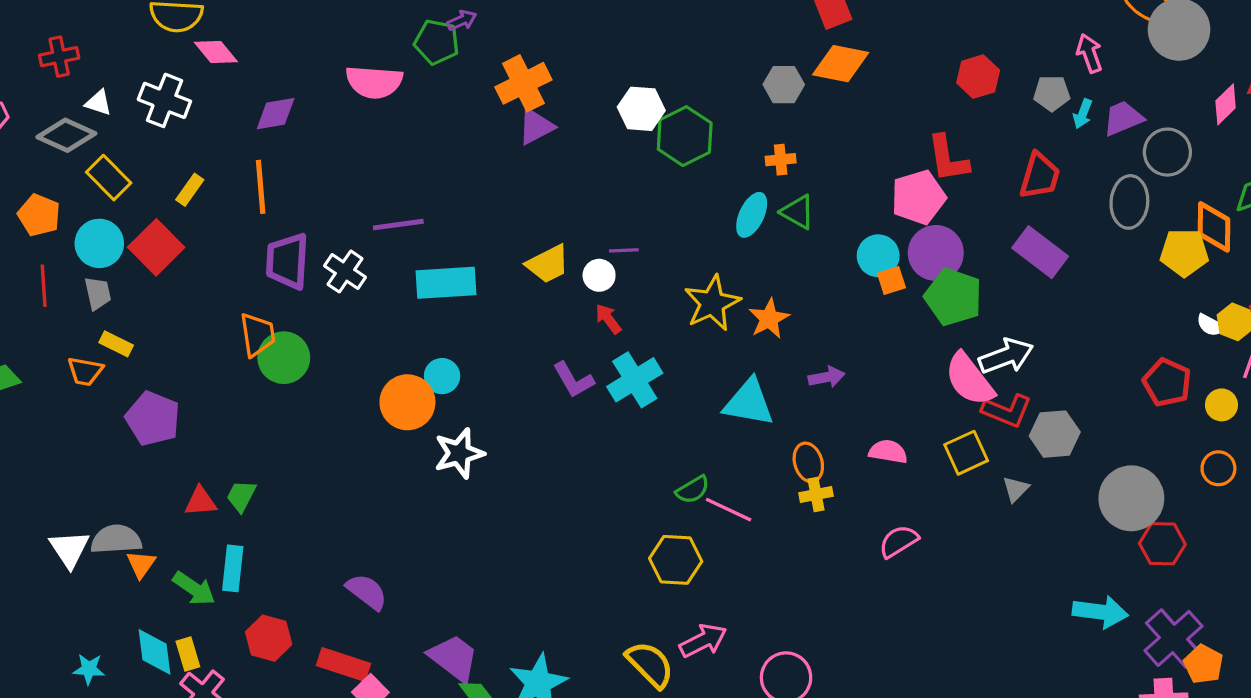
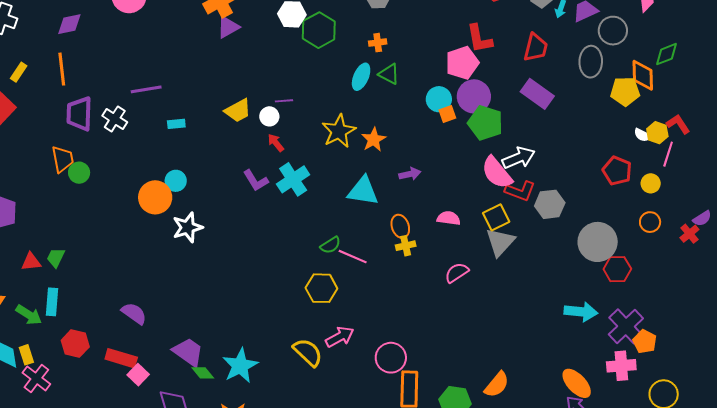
cyan rectangle: (446, 283) -> (176, 124), size x0.5
green circle: (284, 358) -> (79, 173), size x0.7
gray triangle: (1016, 489) -> (500, 242), moved, size x1.8

